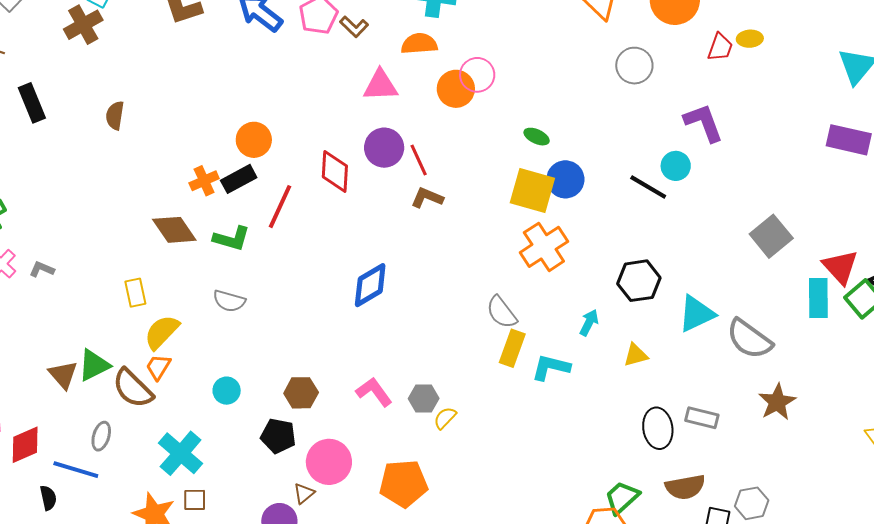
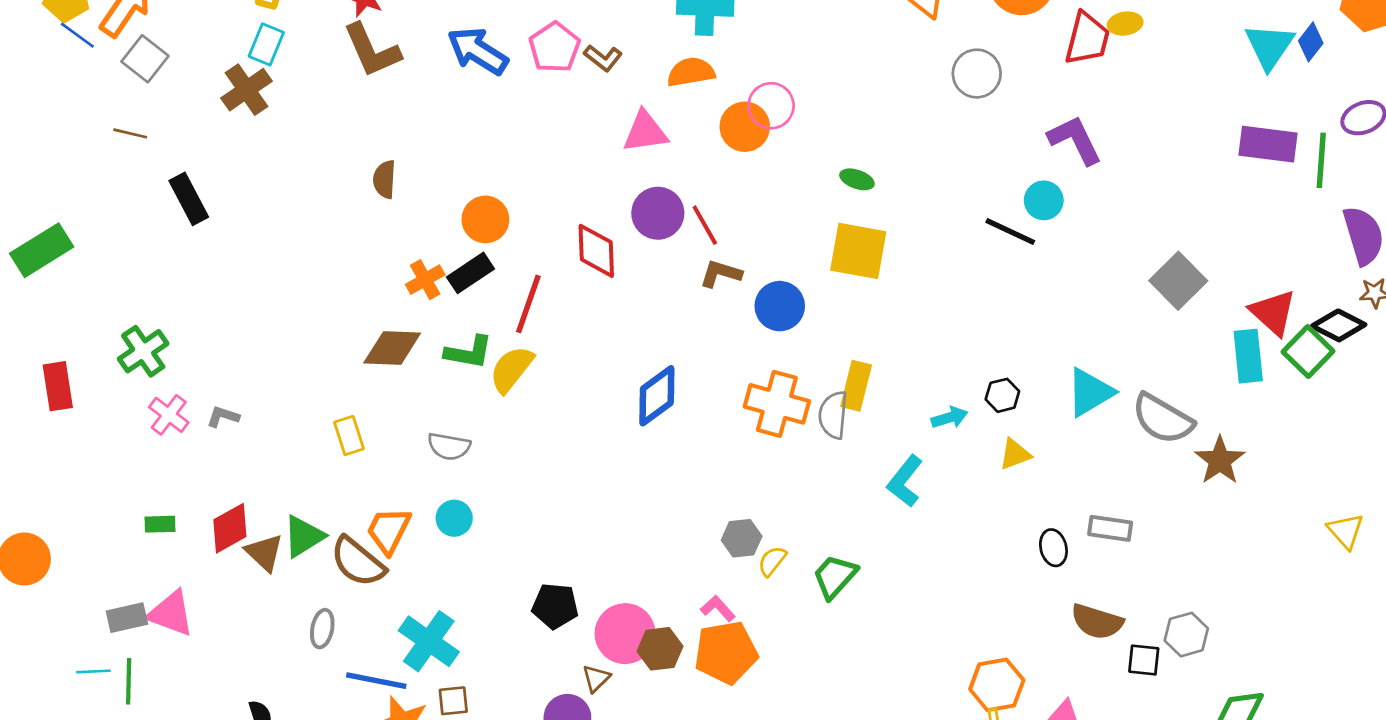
red trapezoid: (720, 47) -> (1087, 39), size x1.4
brown semicircle: (115, 115) -> (384, 179), moved
blue circle: (565, 179) -> (780, 306), moved
brown diamond: (174, 230) -> (392, 348), turned -48
orange cross: (544, 247) -> (777, 404), moved, turned -36
black hexagon: (639, 281) -> (1002, 395), moved, size x0.6
gray semicircle: (229, 301) -> (449, 446), moved
gray semicircle: (502, 312) -> (833, 415), turned 48
cyan arrow: (589, 323) -> (950, 417), turned 52
yellow semicircle: (162, 332) -> (511, 369), moved
yellow rectangle: (512, 348) -> (856, 386), moved
orange trapezoid: (158, 367) -> (389, 530), size x1.4
cyan L-shape: (551, 367) -> (905, 481), turned -60
cyan circle: (227, 391) -> (454, 518), moved
pink L-shape: (374, 392) -> (718, 608), moved, size x0.7
brown hexagon: (301, 393) -> (660, 649), moved
brown star: (777, 402) -> (1220, 460), moved
black ellipse: (658, 428) -> (1053, 548), size x0.7
red diamond: (25, 445) -> (230, 528), moved
blue line: (76, 470) -> (376, 681), moved
brown semicircle: (685, 487) -> (1097, 622), turned 33
green trapezoid: (622, 498) -> (835, 577), moved

